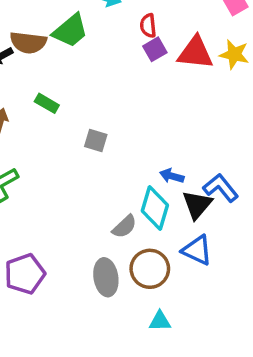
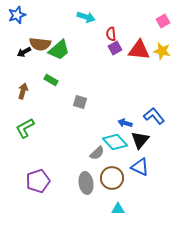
green trapezoid: (70, 31) -> (59, 50), moved
blue L-shape: (221, 188) -> (154, 116), moved
cyan diamond: (155, 208) -> (115, 142), turned -60

